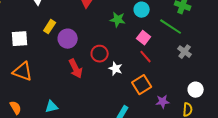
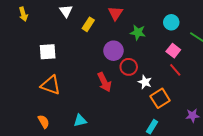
green star: (118, 20) -> (138, 32), moved
yellow rectangle: (50, 27) -> (88, 24), moved
purple circle: (68, 39) -> (113, 51), moved
orange square: (142, 85) -> (160, 98), moved

